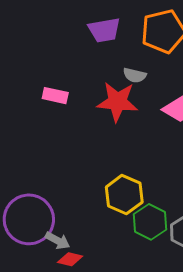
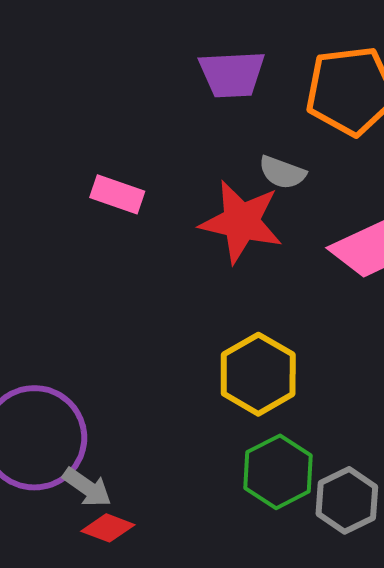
yellow hexagon: (124, 195) -> (258, 374), moved

